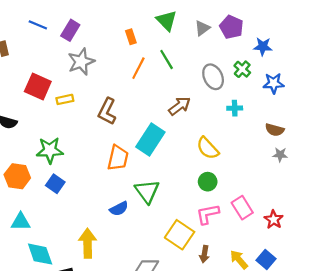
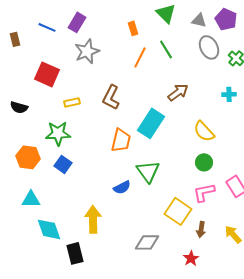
blue line: (38, 25) -> (47, 27), moved
gray triangle: (202, 28) -> (199, 20), turned 49
gray ellipse: (213, 77) -> (209, 47), moved
yellow rectangle: (65, 99) -> (72, 102), moved

